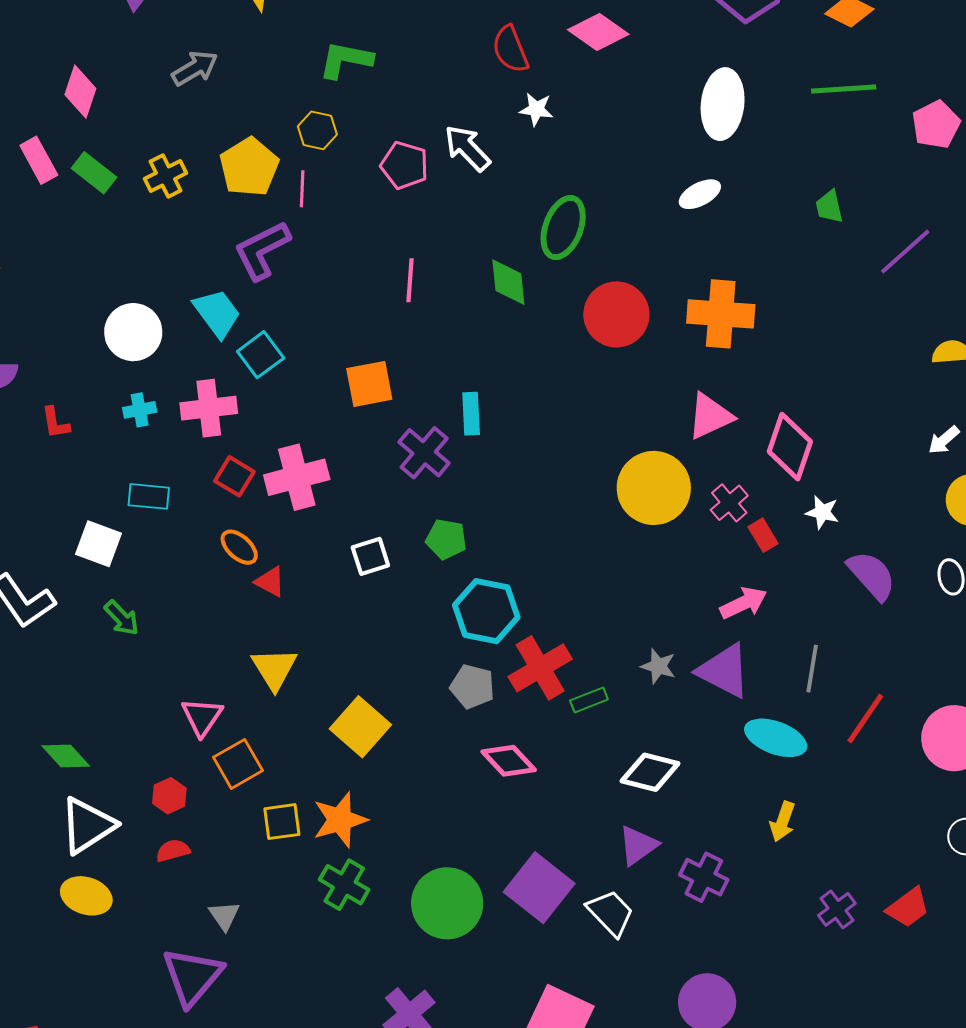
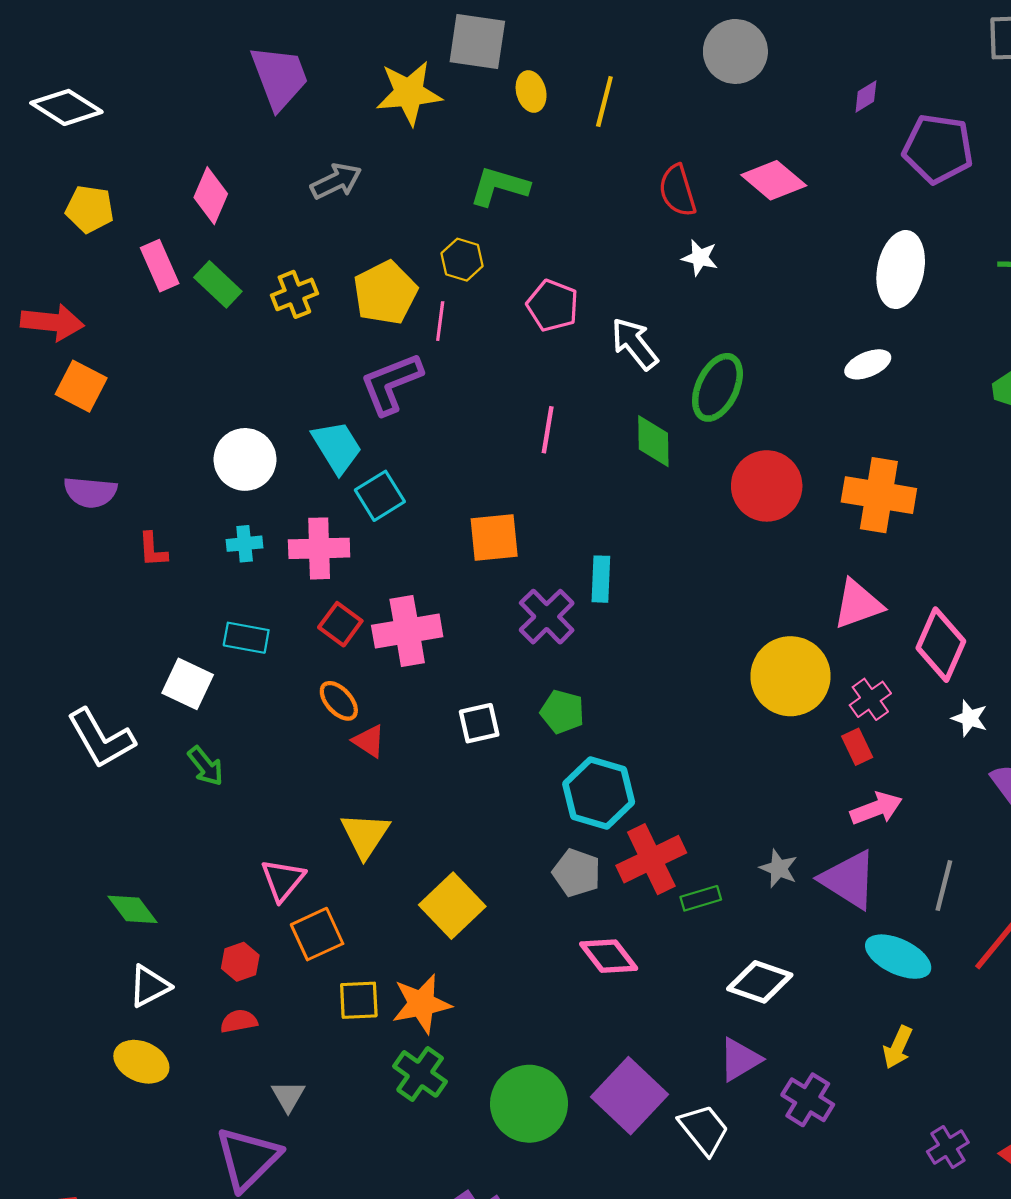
white arrow: (467, 148) -> (635, 344), moved
red rectangle: (763, 535) -> (857, 747), moved
white triangle: (88, 826) -> (149, 986), size x0.7

